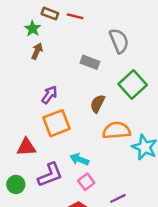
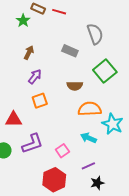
brown arrow: (37, 51) -> (29, 53), moved
brown semicircle: (98, 104) -> (75, 86), turned -119
orange square: (56, 123) -> (40, 101), size x0.7
cyan arrow: (79, 159) -> (89, 138), moved

